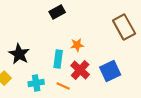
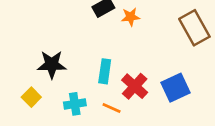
orange star: (77, 45) -> (131, 17), moved
black star: (19, 54) -> (52, 64), turned -30

